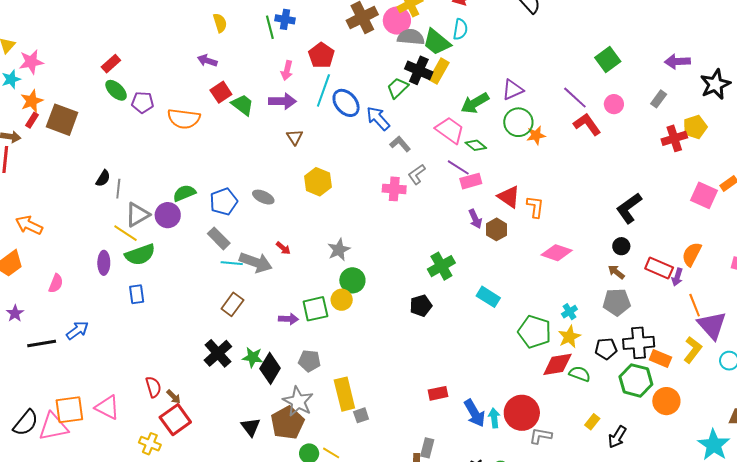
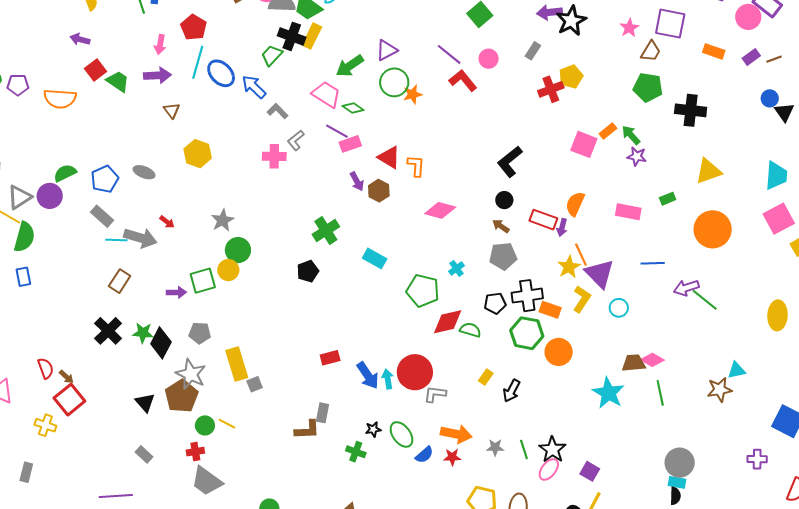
black star: (715, 84) -> (571, 21), moved
green semicircle: (140, 255) -> (24, 237), turned -52
yellow star: (569, 337) -> (569, 267), moved

